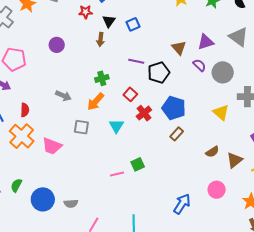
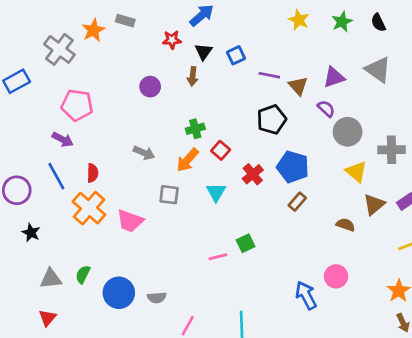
purple circle: (57, 45) -> (150, 87), moved
purple line: (136, 61) -> (269, 75), moved
gray circle: (223, 72) -> (348, 132), moved
red square: (130, 94) -> (221, 150), moved
brown semicircle: (212, 152) -> (346, 225), turned -128
brown triangle: (235, 160) -> (374, 204), moved
pink circle: (217, 190) -> (336, 276), moved
blue arrow: (182, 204) -> (306, 295), turned -60

